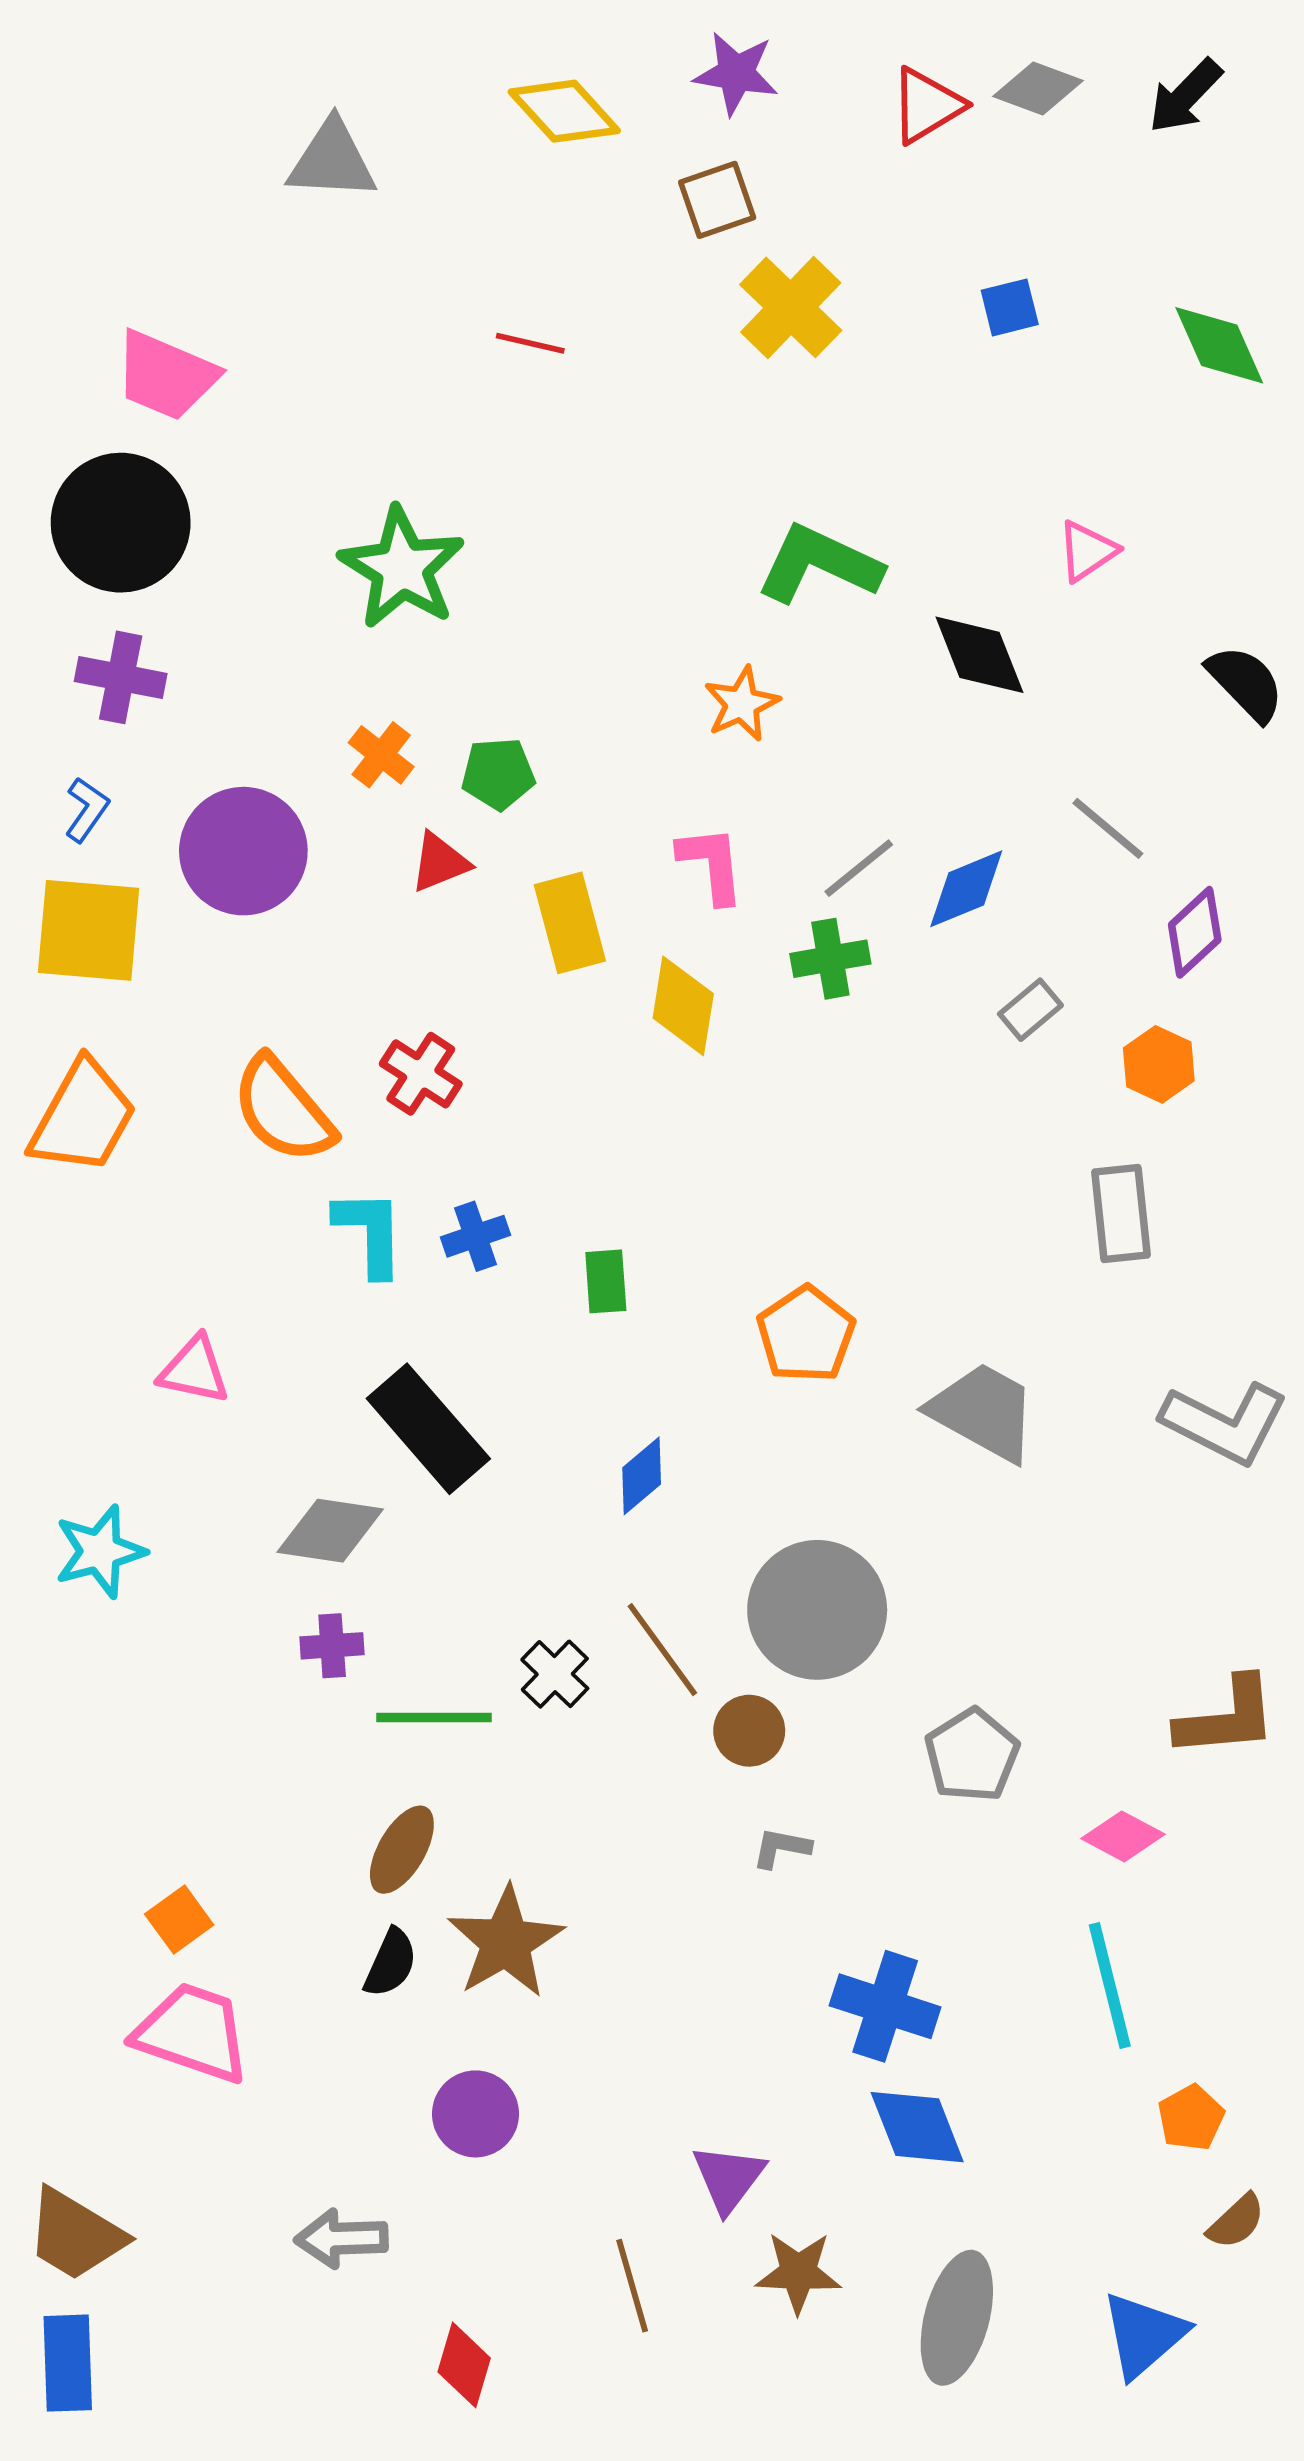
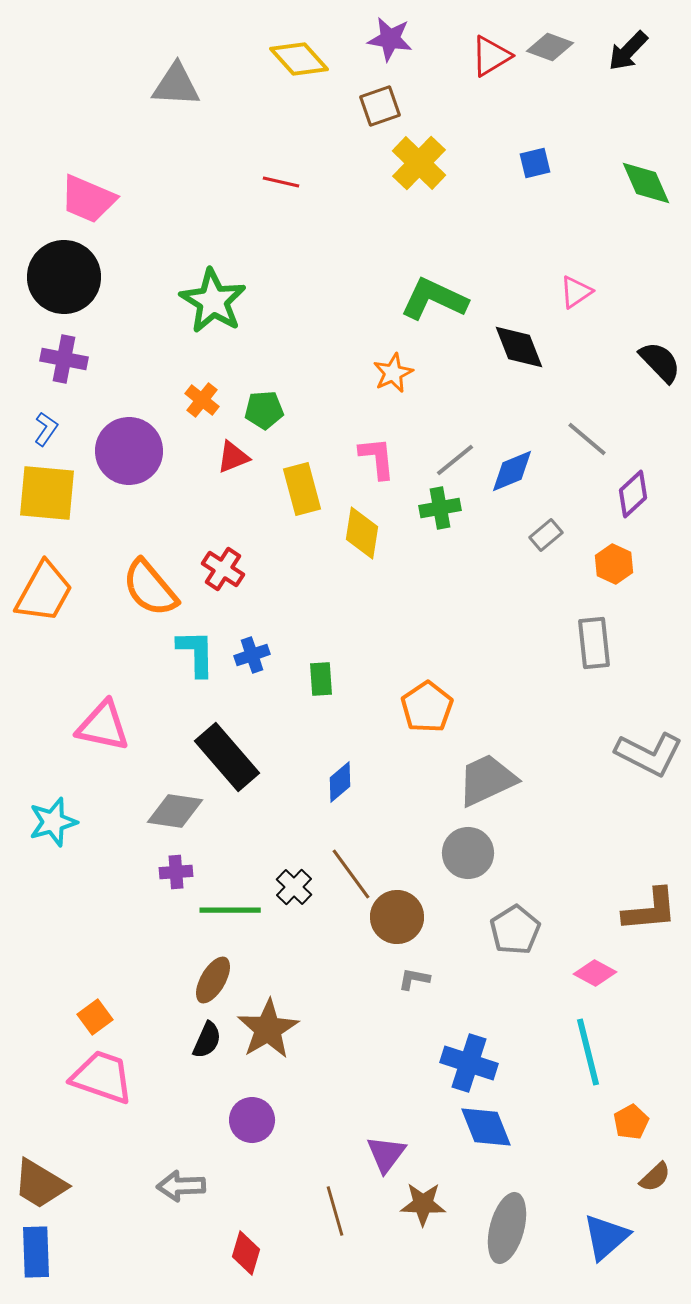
pink triangle: (194, 1370) -> (103, 726), size x1.4
gray trapezoid: (983, 1412) -> (487, 780), moved, turned -54
gray circle: (817, 1610) -> (468, 853), moved, size x0.7
brown circle: (749, 1731) -> (397, 917), size x1.4

